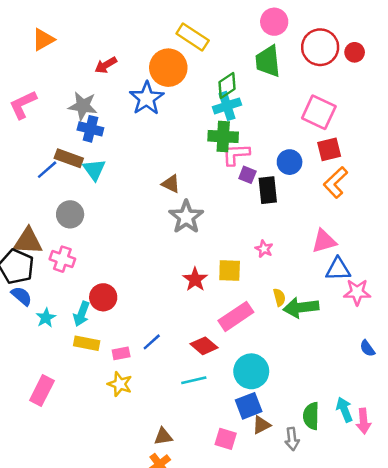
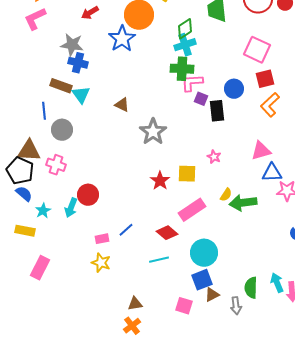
pink L-shape: (23, 105) -> (35, 19), moved
blue line: (47, 170) -> (44, 111), moved, turned -54
brown triangle: (171, 184) -> (122, 105), moved
yellow semicircle: (279, 297) -> (226, 195), turned 48
yellow rectangle: (87, 343) -> (25, 231), moved

